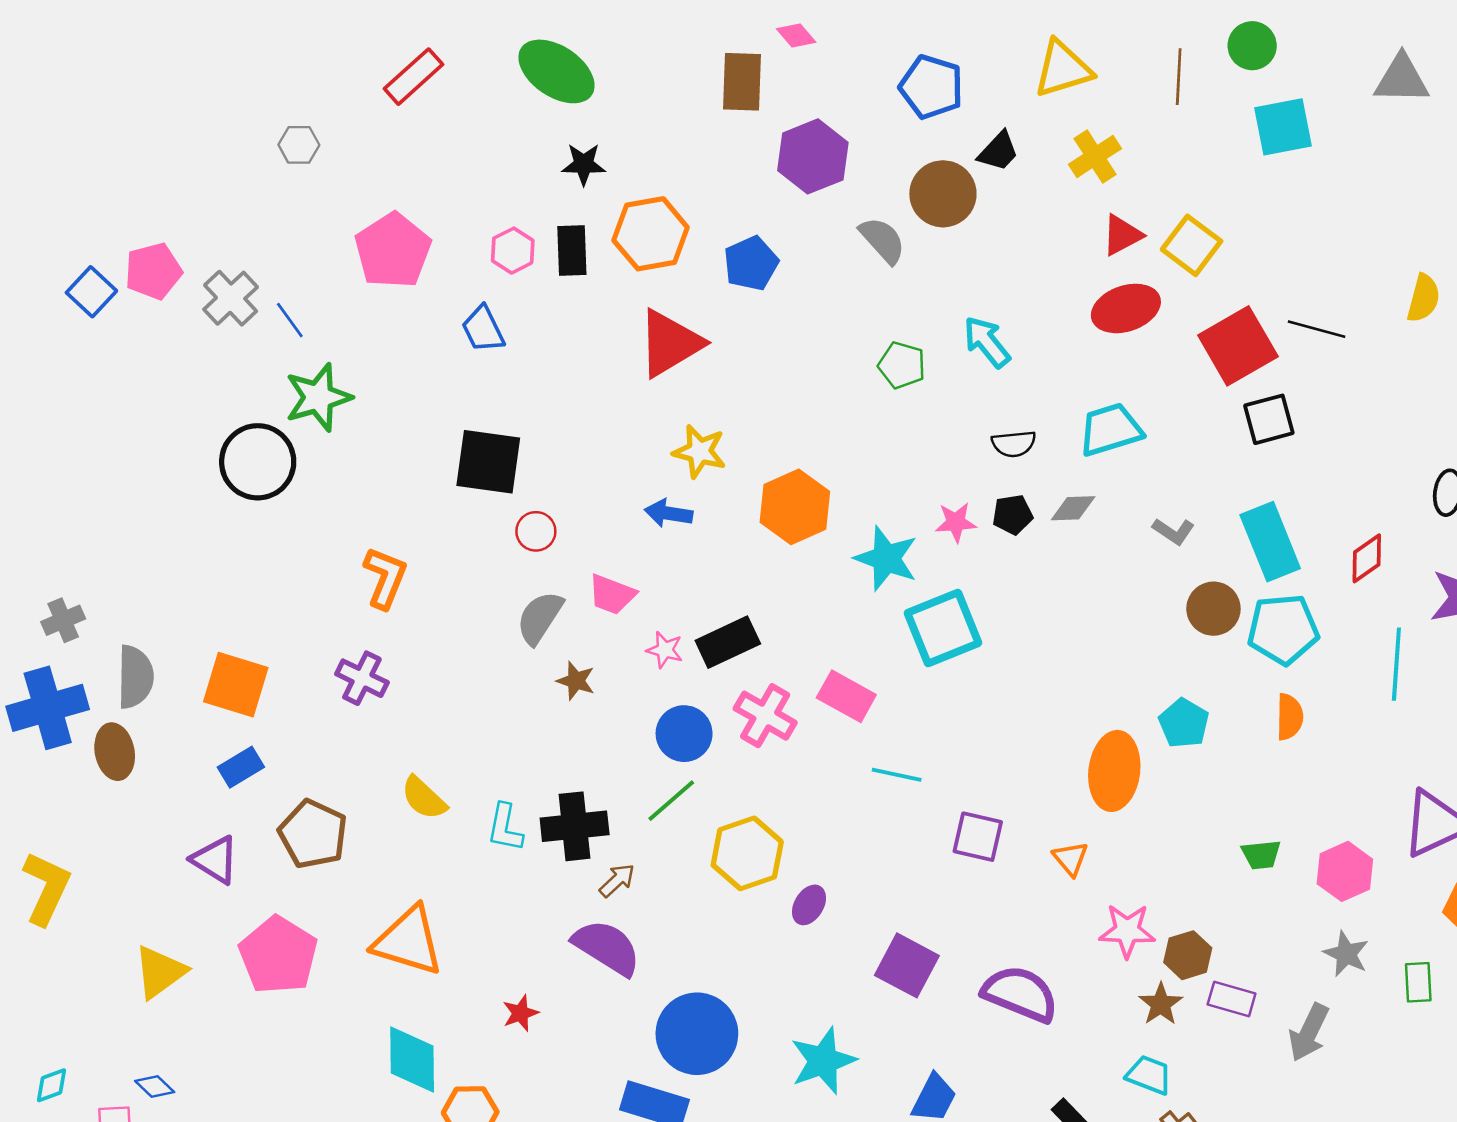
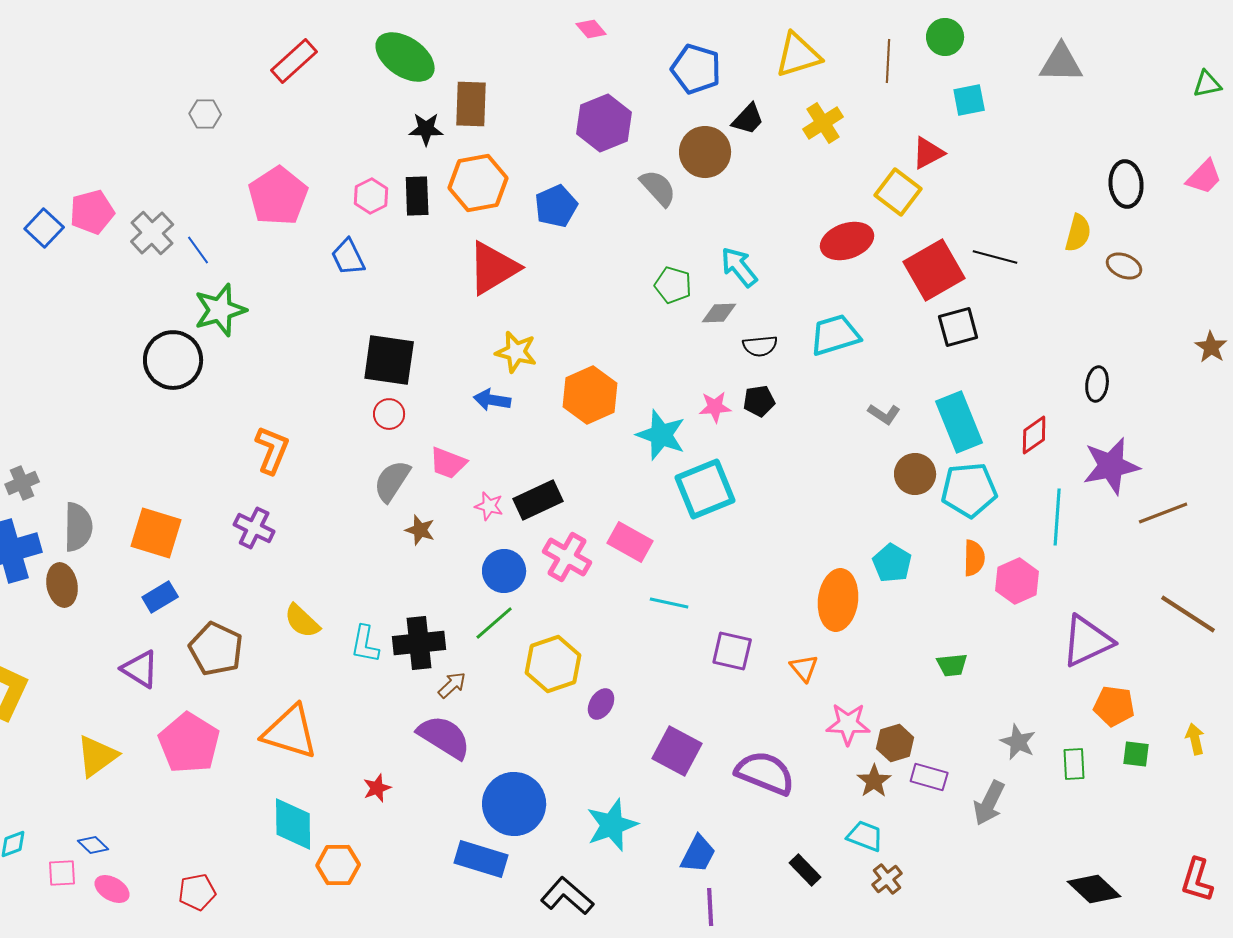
brown rectangle: (742, 82) -> (471, 104), moved
cyan square: (1283, 127) -> (969, 100), size x0.7
red triangle: (1122, 235) -> (928, 153), moved
black square: (488, 462) -> (389, 360), moved
gray diamond: (1073, 508) -> (719, 313), moved
pink hexagon: (1345, 871) -> (1017, 581), moved

